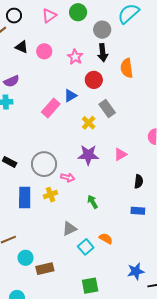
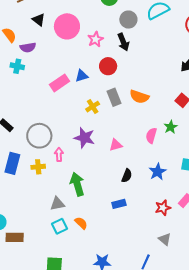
black triangle: (22, 47) -> (39, 20), moved
pink circle: (44, 51) -> (67, 26), size x1.6
black arrow: (103, 53) -> (123, 42), turned -30
orange semicircle: (127, 68) -> (139, 97), moved, turned -78
pink arrow: (68, 177) -> (59, 155), turned -120
green arrow: (93, 202) -> (77, 184), size x1.6
blue rectangle: (138, 211) -> (119, 204), turned -32
gray triangle: (69, 229) -> (57, 204), moved

